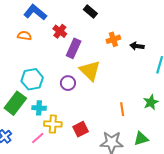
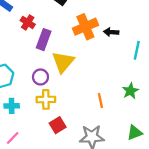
orange cross: (113, 39) -> (85, 27), size x1.6
yellow triangle: (90, 71) -> (63, 62), turned 30
yellow cross: (53, 124) -> (46, 99), moved
green triangle: (141, 139) -> (135, 133), moved

